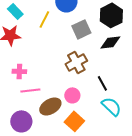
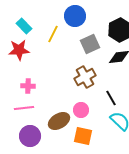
pink line: (30, 90) -> (24, 108), moved
orange square: (74, 121) -> (83, 136), turned -30

